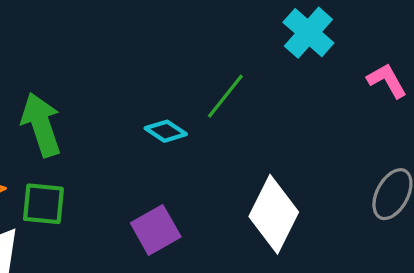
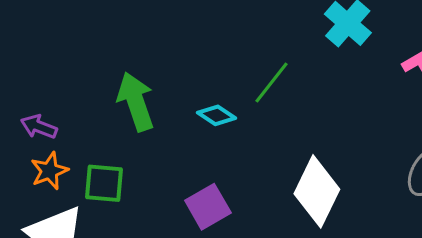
green arrow: (41, 125) -> (136, 102), moved

